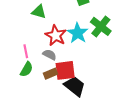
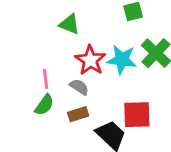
cyan star: (78, 33) -> (122, 60), turned -30
red square: (65, 70) -> (137, 115), moved

